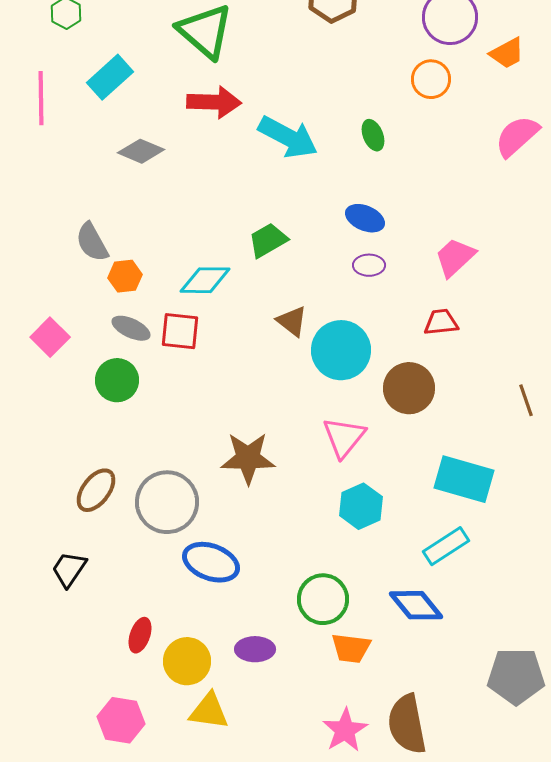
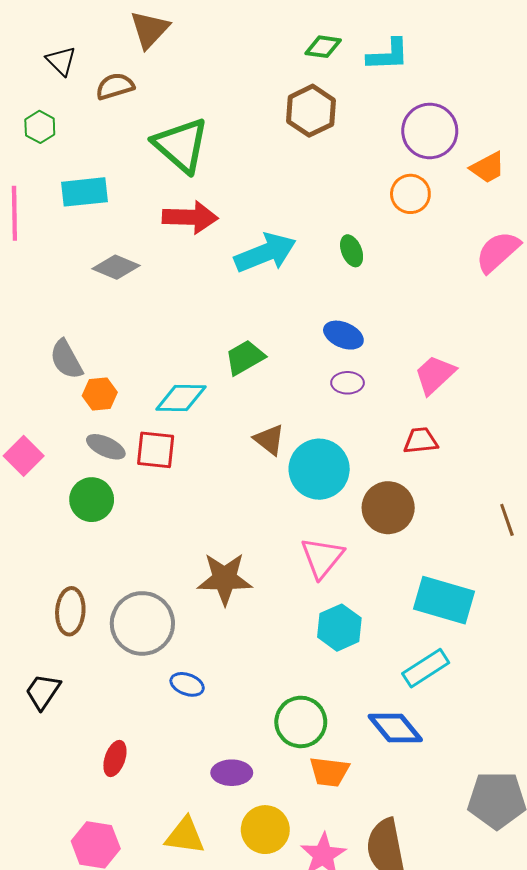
cyan rectangle: (110, 77) -> (85, 192), turned 36
cyan arrow: (288, 137) -> (265, 253), turned -50
brown ellipse: (96, 490) -> (70, 611), turned -33
blue ellipse: (211, 562) -> (187, 684), size x0.6
yellow circle: (187, 661) -> (265, 830), moved

